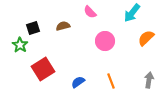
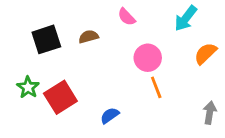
black square: (33, 28) -> (46, 39), size x1.5
green star: (20, 45) -> (28, 87), moved
orange line: (111, 81) -> (156, 87), moved

